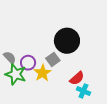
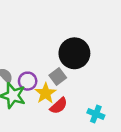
red semicircle: (77, 78) -> (59, 106), moved

